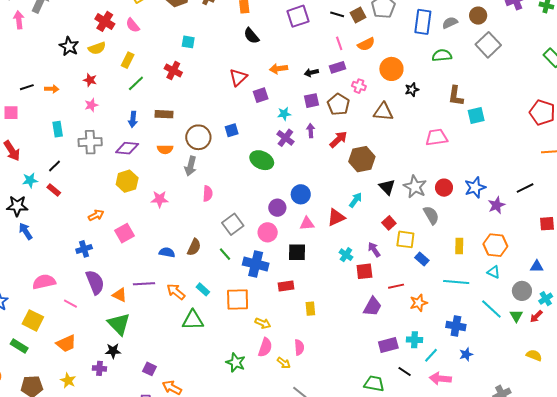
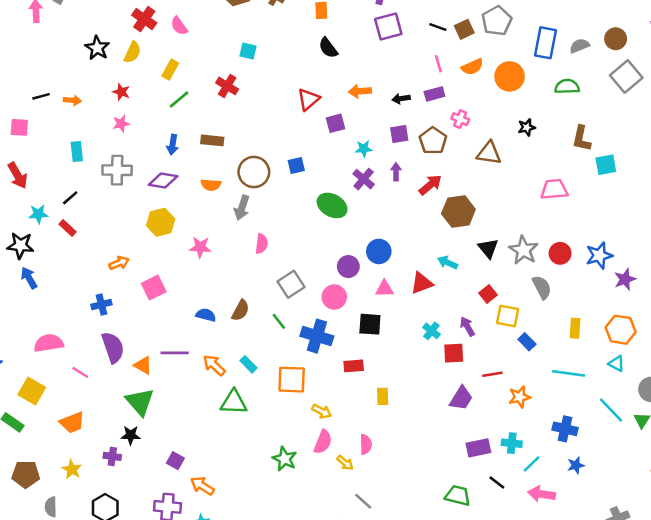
yellow semicircle: (97, 48) -> (132, 52), turned -48
orange circle: (391, 69) -> (510, 76), moved
cyan arrow: (356, 200) -> (448, 263), turned -105

